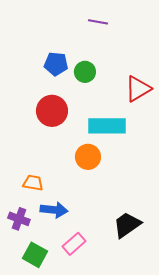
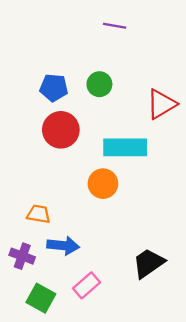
blue pentagon: (56, 64) -> (54, 88), moved

